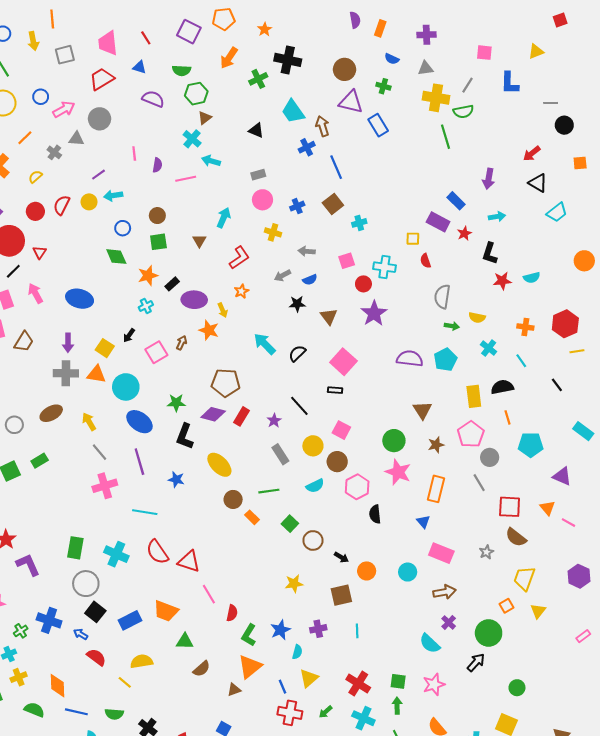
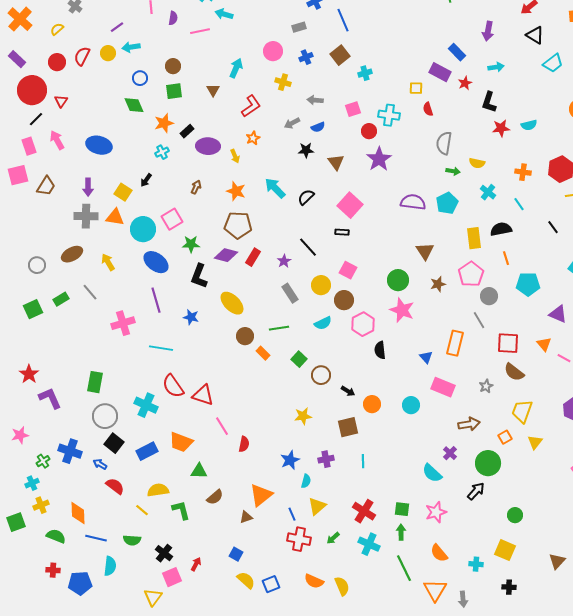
gray rectangle: (258, 175) -> (299, 27), moved
orange star: (209, 330) -> (236, 191), moved
pink square: (156, 352) -> (172, 219), moved
gray line: (100, 452) -> (90, 292), moved
orange rectangle: (436, 489) -> (455, 343), moved
cyan cross: (116, 554) -> (146, 405), moved
brown arrow: (444, 592) -> (469, 424), moved
green L-shape: (249, 635) -> (181, 510), moved, turned 135

